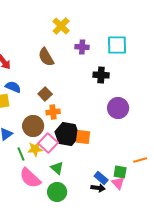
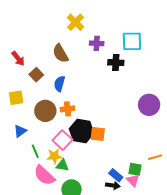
black cross: (101, 75) -> (116, 63), moved
blue semicircle: (13, 87) -> (59, 84), moved, turned -98
brown square: (45, 94) -> (36, 75), moved
purple circle: (118, 108) -> (149, 105), moved
brown circle: (33, 126) -> (45, 111), moved
yellow star: (35, 149) -> (54, 156), moved
green triangle: (57, 168) -> (62, 165), moved, turned -32

